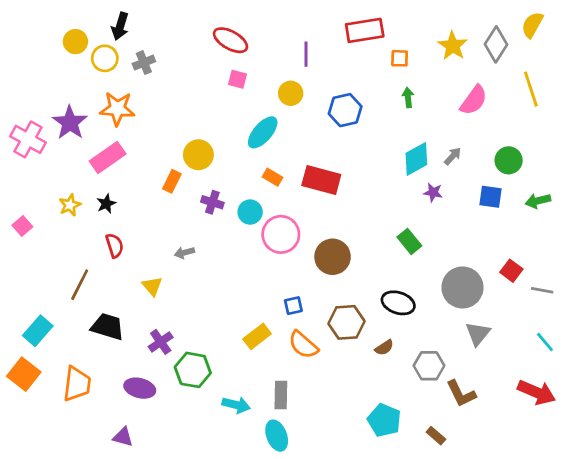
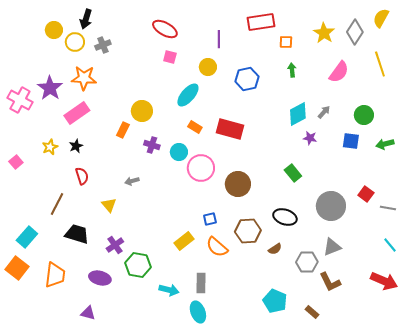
gray triangle: (478, 334) -> (332, 247), moved, turned 30

